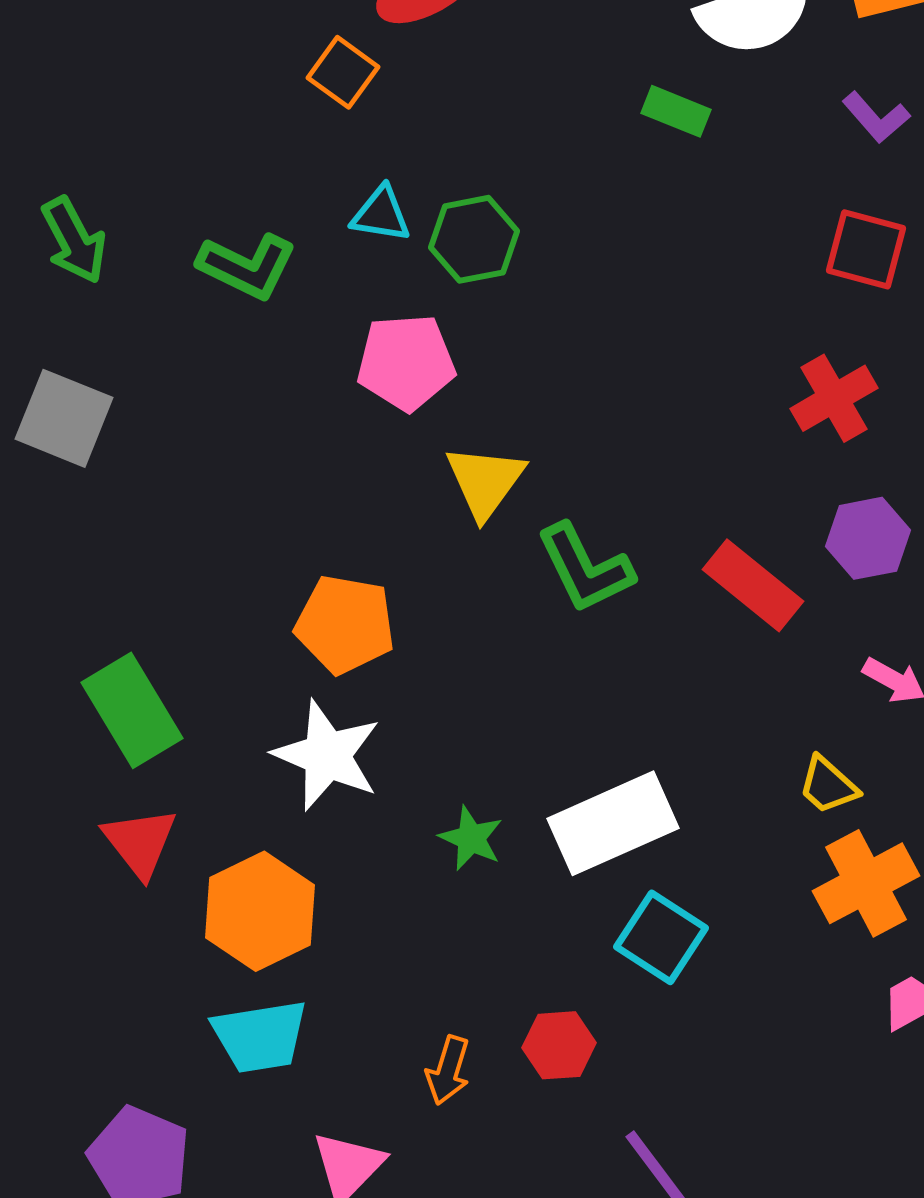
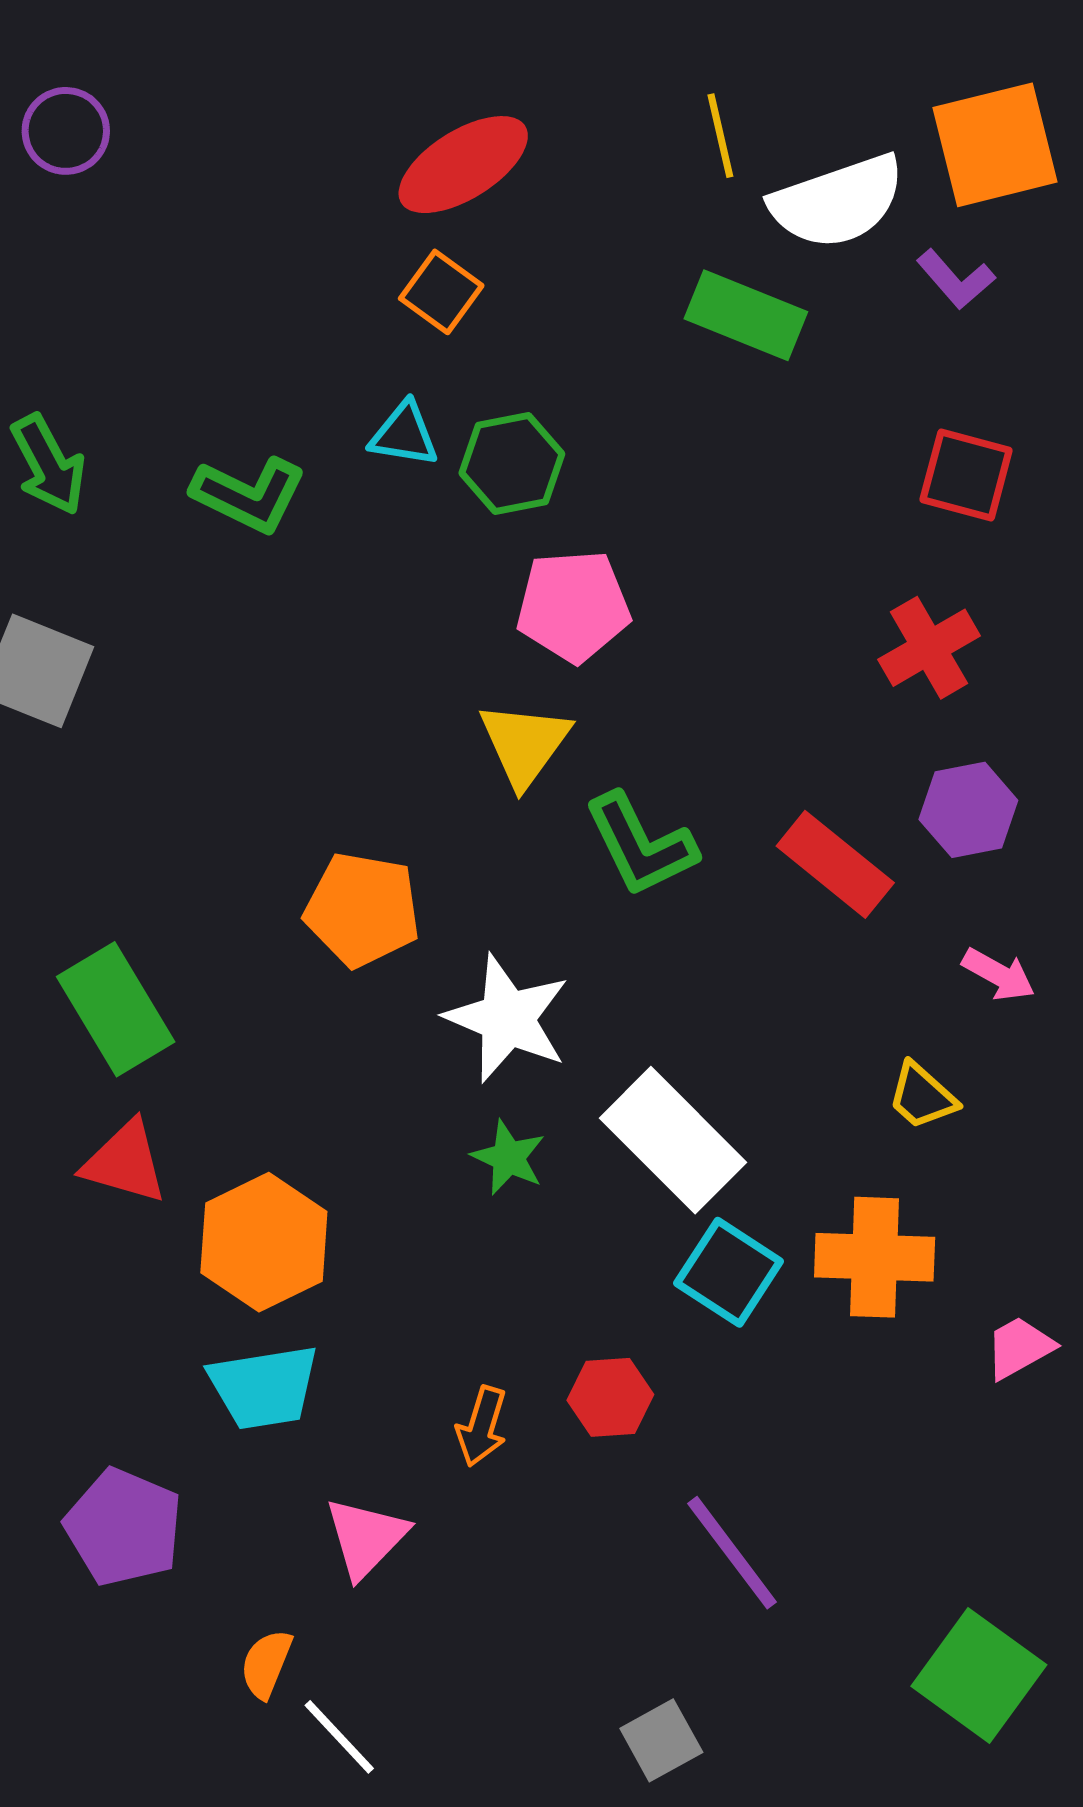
orange square: (343, 72) -> (441, 292), moved
green rectangle: (676, 111) -> (746, 315), size x1.5
purple L-shape: (876, 117) -> (956, 279), moved
pink pentagon: (406, 362) -> (573, 606), moved
white star: (327, 755) -> (507, 1019), moved
white rectangle: (613, 823) -> (673, 1140), turned 69
red triangle: (140, 842) -> (125, 1162), turned -36
orange cross: (866, 883) -> (875, 1257), moved, turned 30

